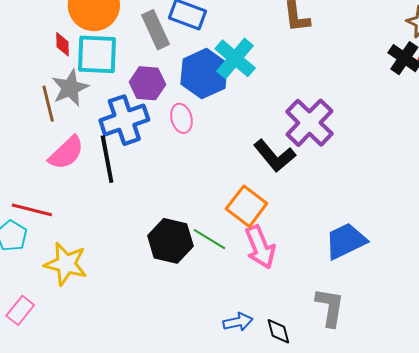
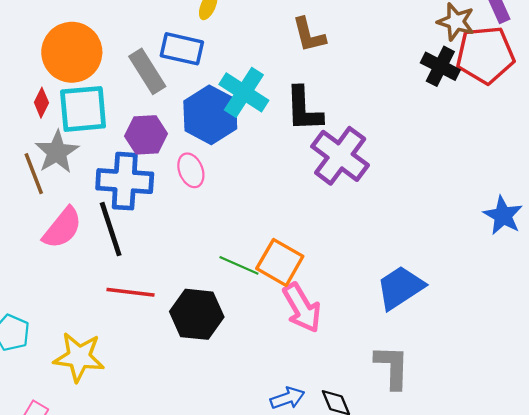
red diamond: (63, 44) -> (41, 103), turned 35
blue cross: (124, 120) -> (125, 181), turned 30
black L-shape: (274, 156) -> (304, 109), moved, turned 45
red line: (32, 210) -> (131, 292), moved
green line: (210, 239) -> (239, 265), moved

